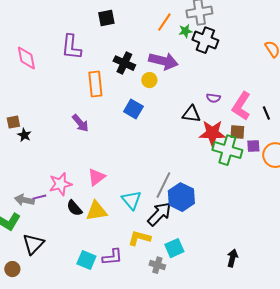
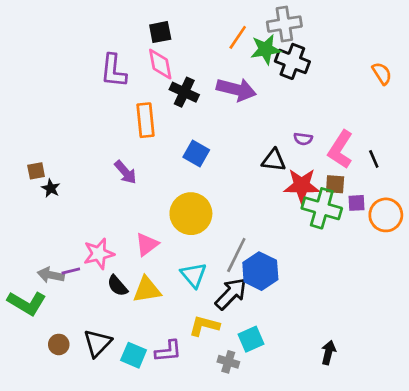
green star: (185, 31) -> (266, 49), size x1.6
pink diamond: (26, 58) -> (160, 64), moved
yellow circle: (149, 80) -> (191, 214), moved, size x2.0
black triangle: (33, 244) -> (97, 343), moved
brown circle: (12, 269) -> (59, 344), moved

